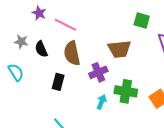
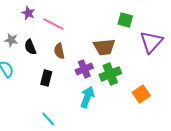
brown semicircle: (72, 53) -> (59, 51), size x0.7
green cross: (126, 91) -> (110, 74), moved, turned -30
cyan arrow: (101, 102) -> (87, 97), size x1.5

